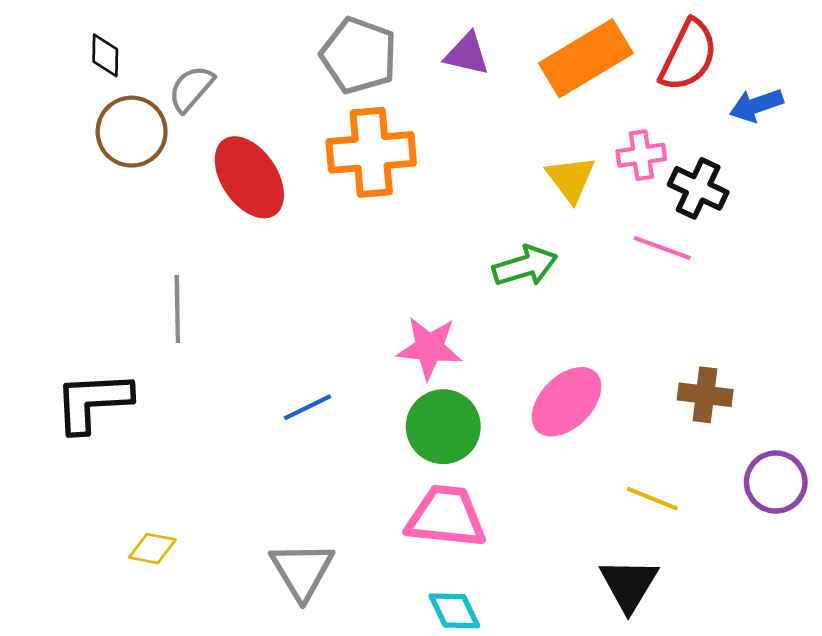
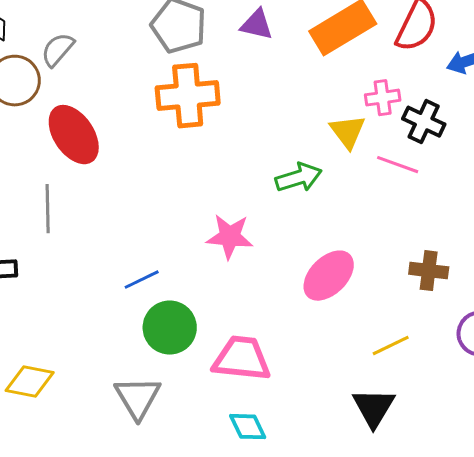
red ellipse: (249, 177) -> (74, 135), moved
yellow triangle: (571, 179) -> (348, 132), moved
green circle: (443, 427) -> (170, 328), moved
yellow line: (652, 499) -> (391, 346), turned -48
yellow diamond: (152, 549) -> (30, 382), size x1.4

